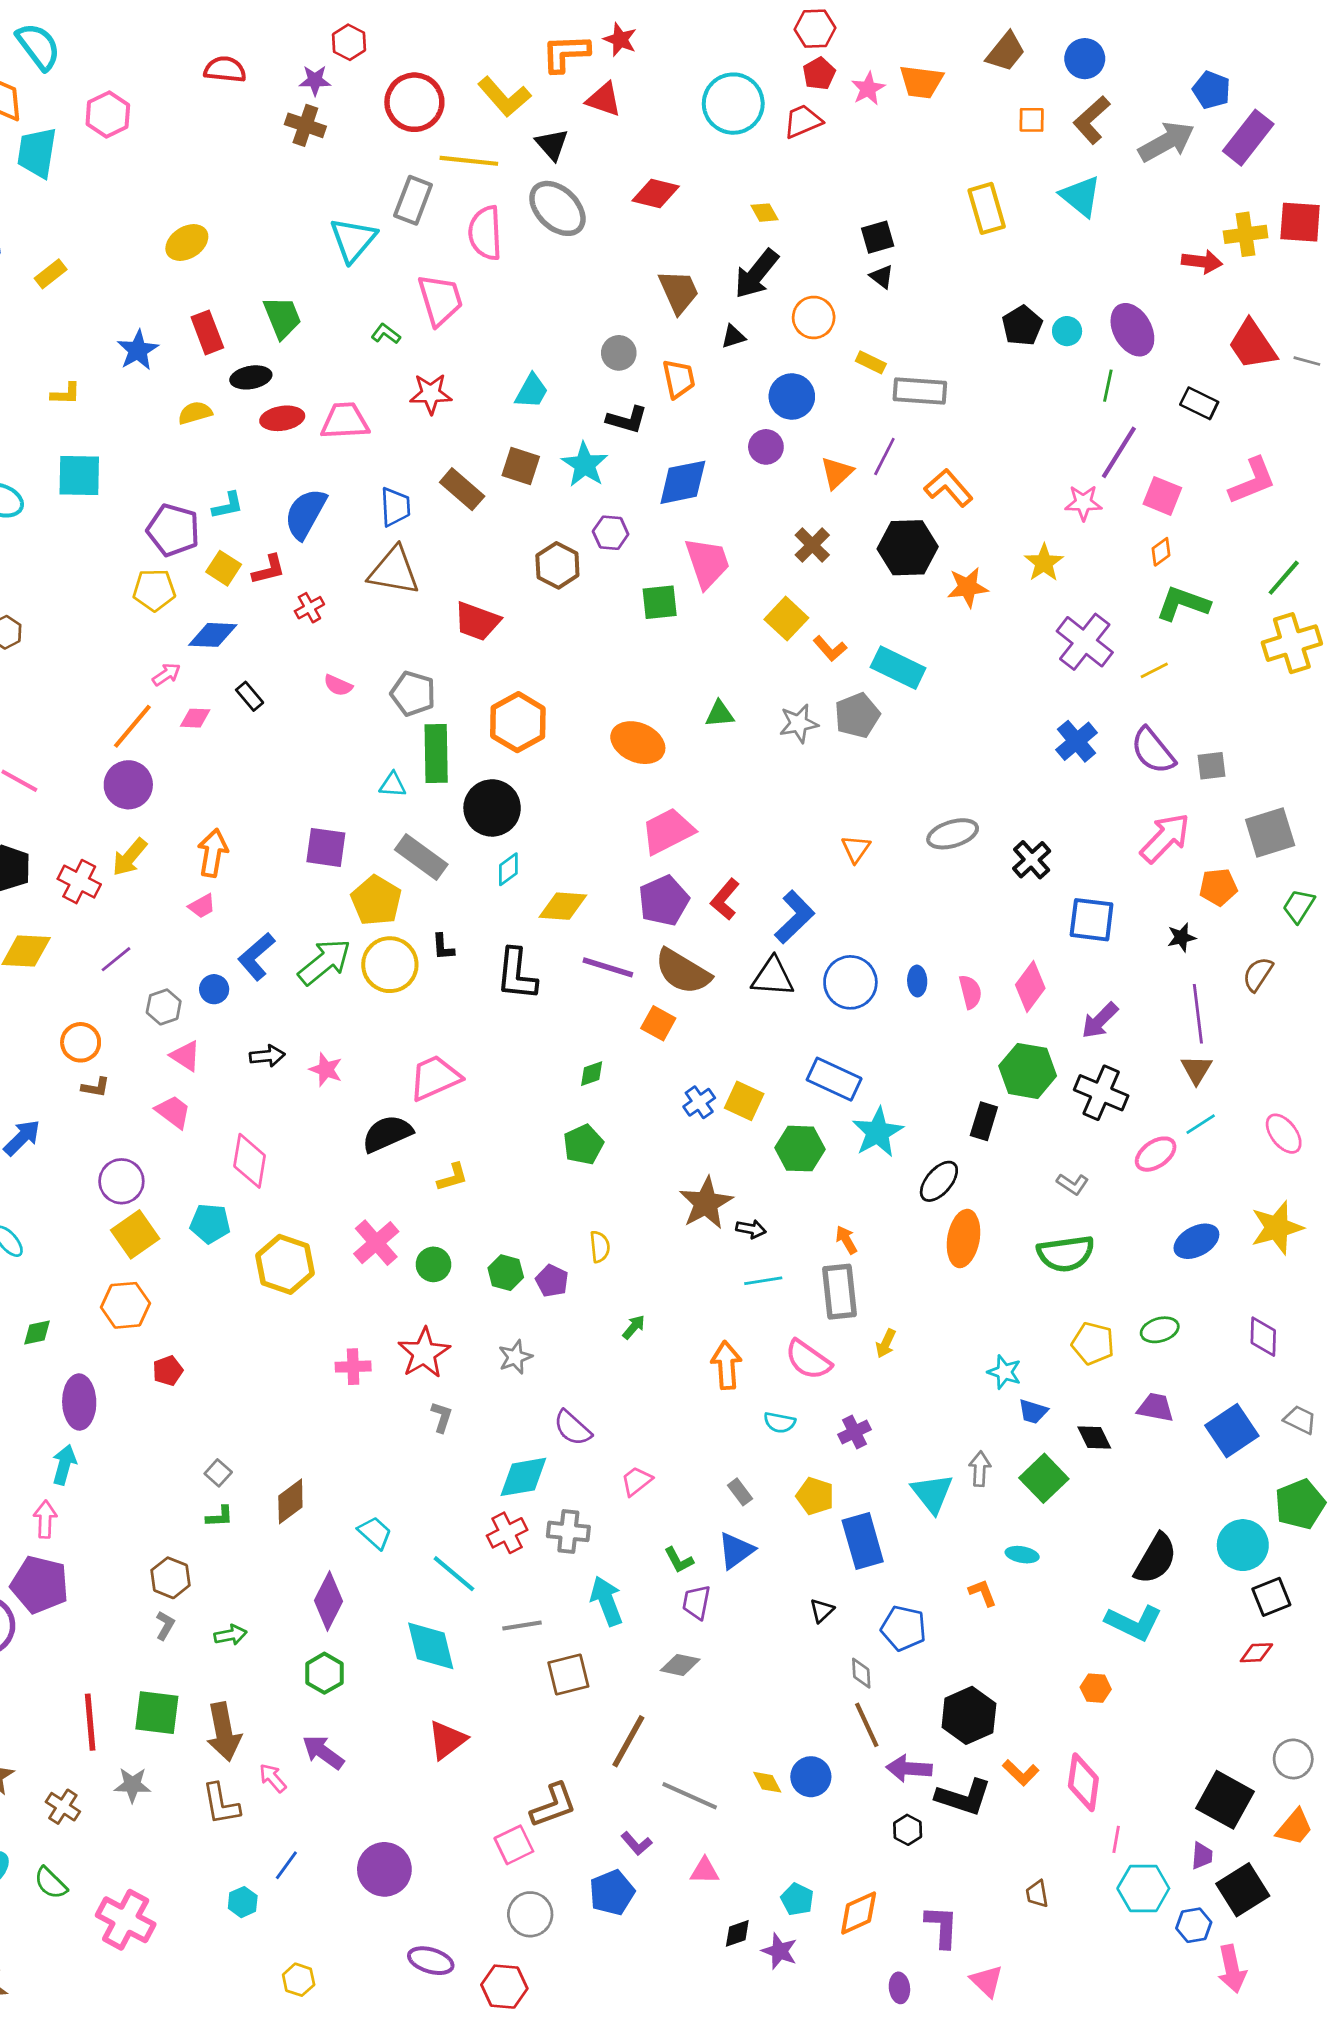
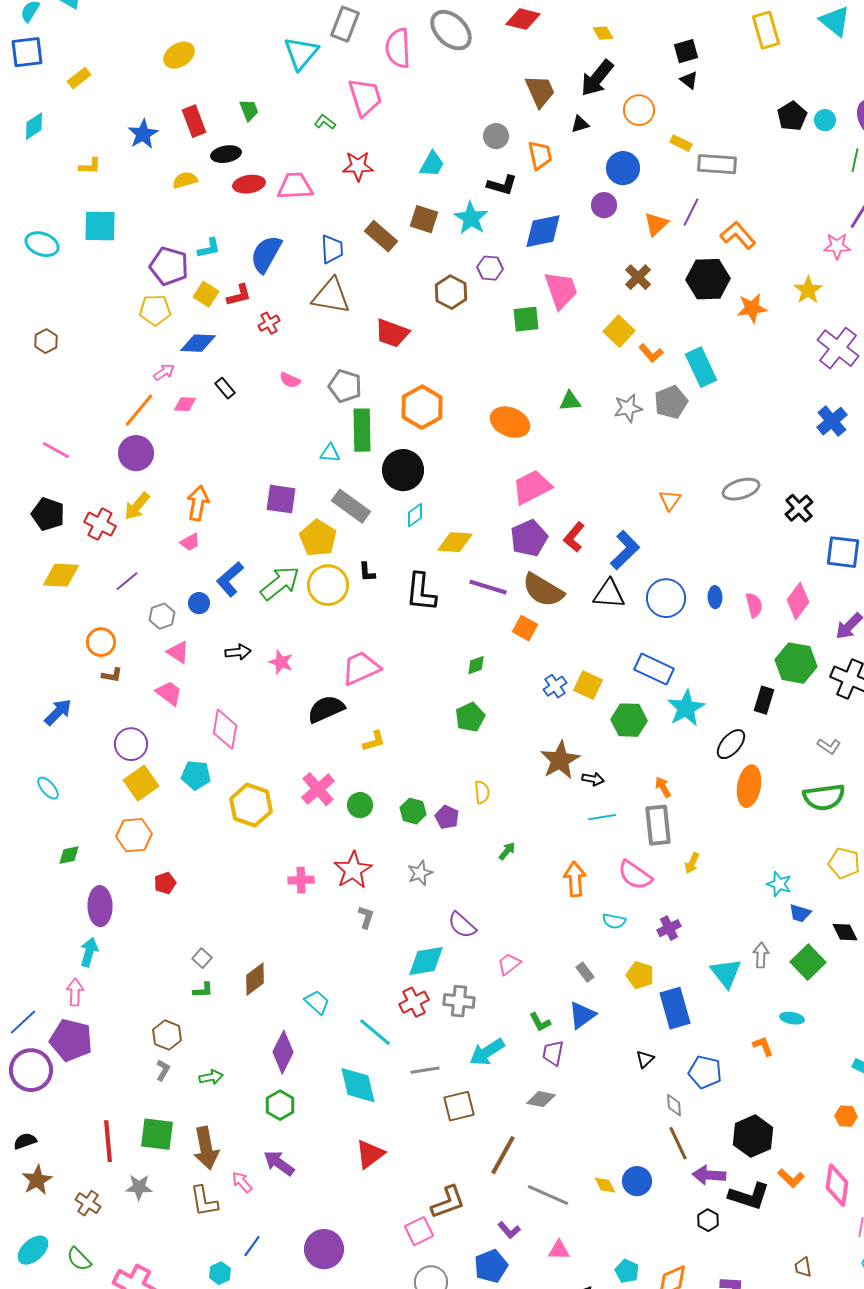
green trapezoid: (282, 317) -> (249, 110), size x0.7
cyan rectangle: (898, 668) -> (701, 367), turned 39
cyan arrow: (607, 1601) -> (487, 1052), turned -102

